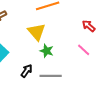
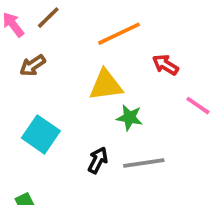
red arrow: (89, 26) -> (165, 65), moved
yellow triangle: (37, 32) -> (106, 85), turned -48

